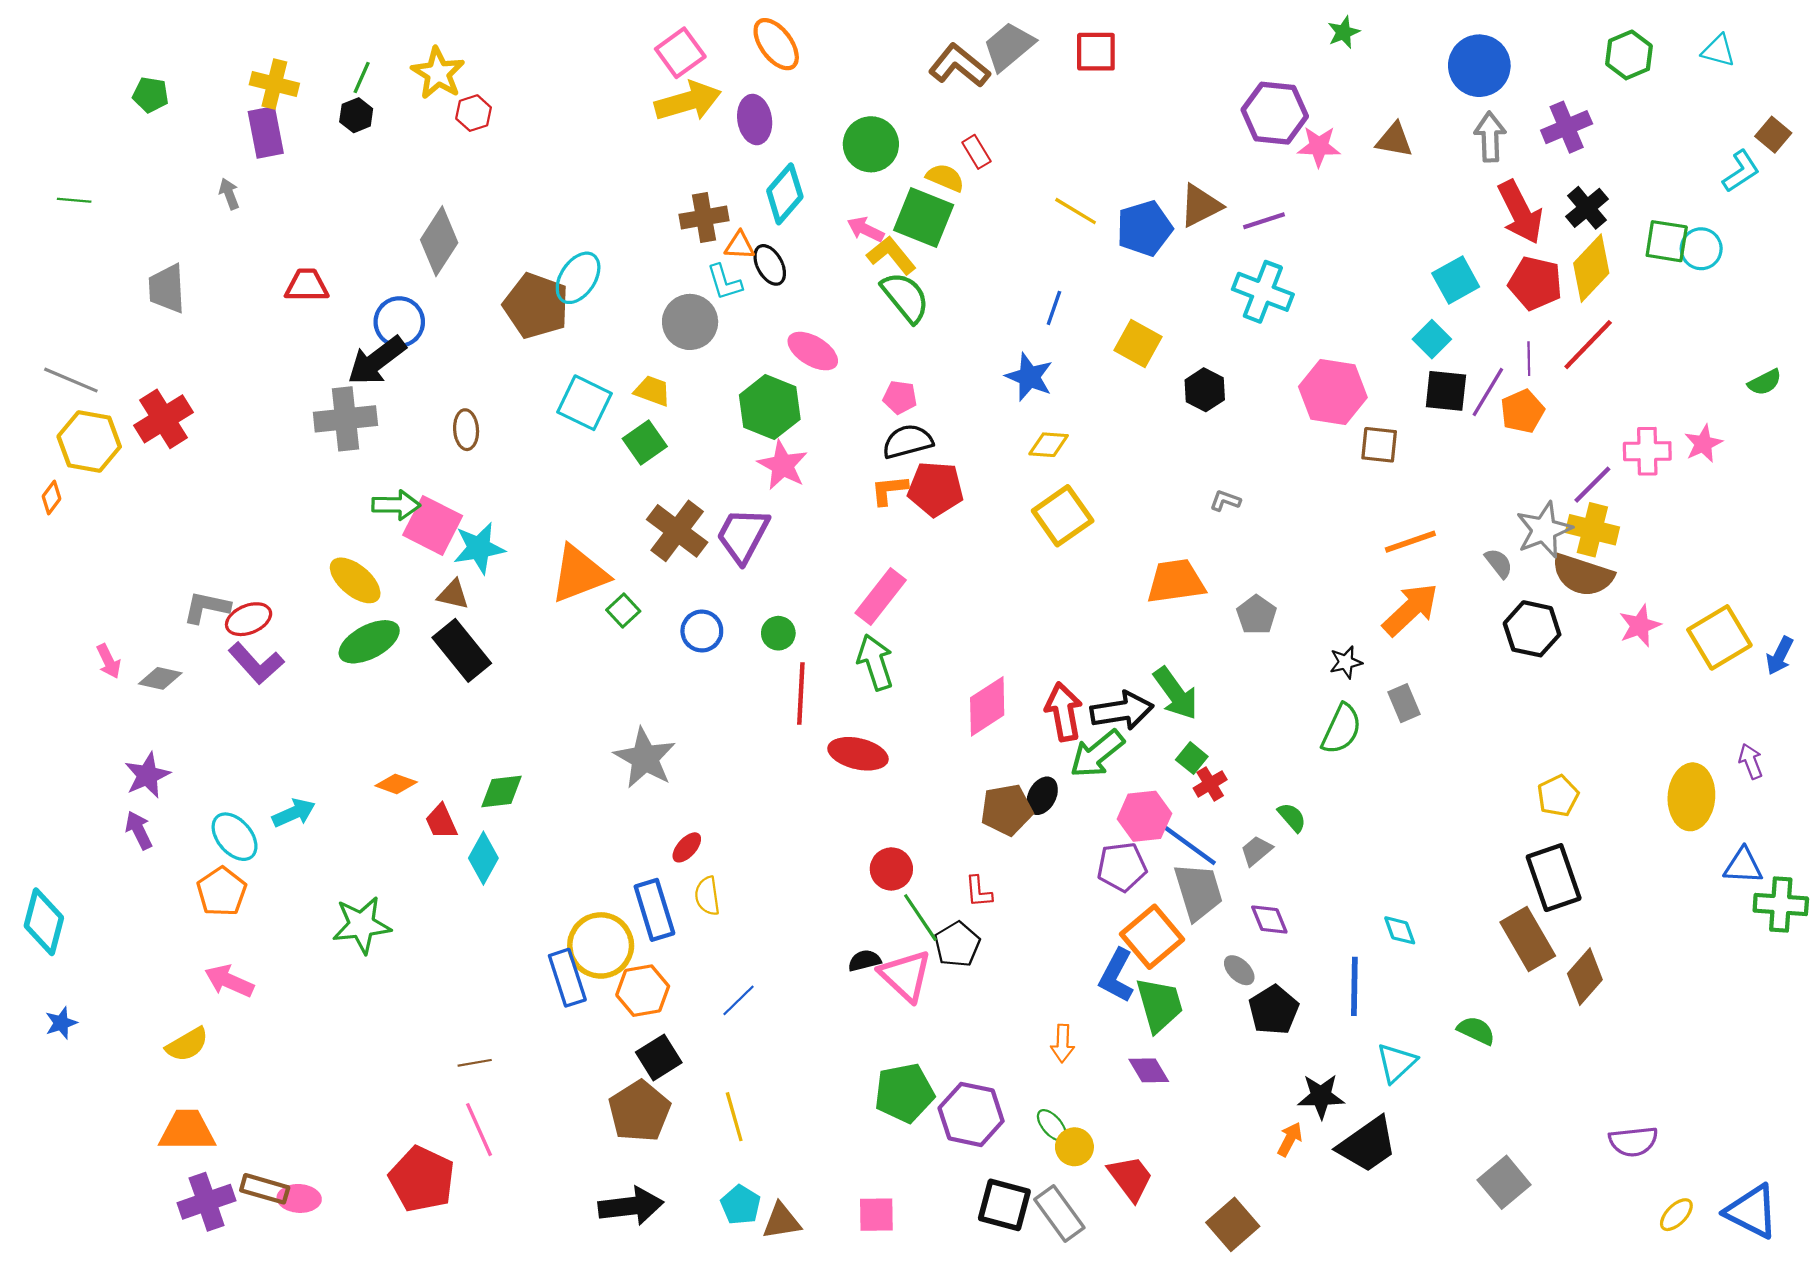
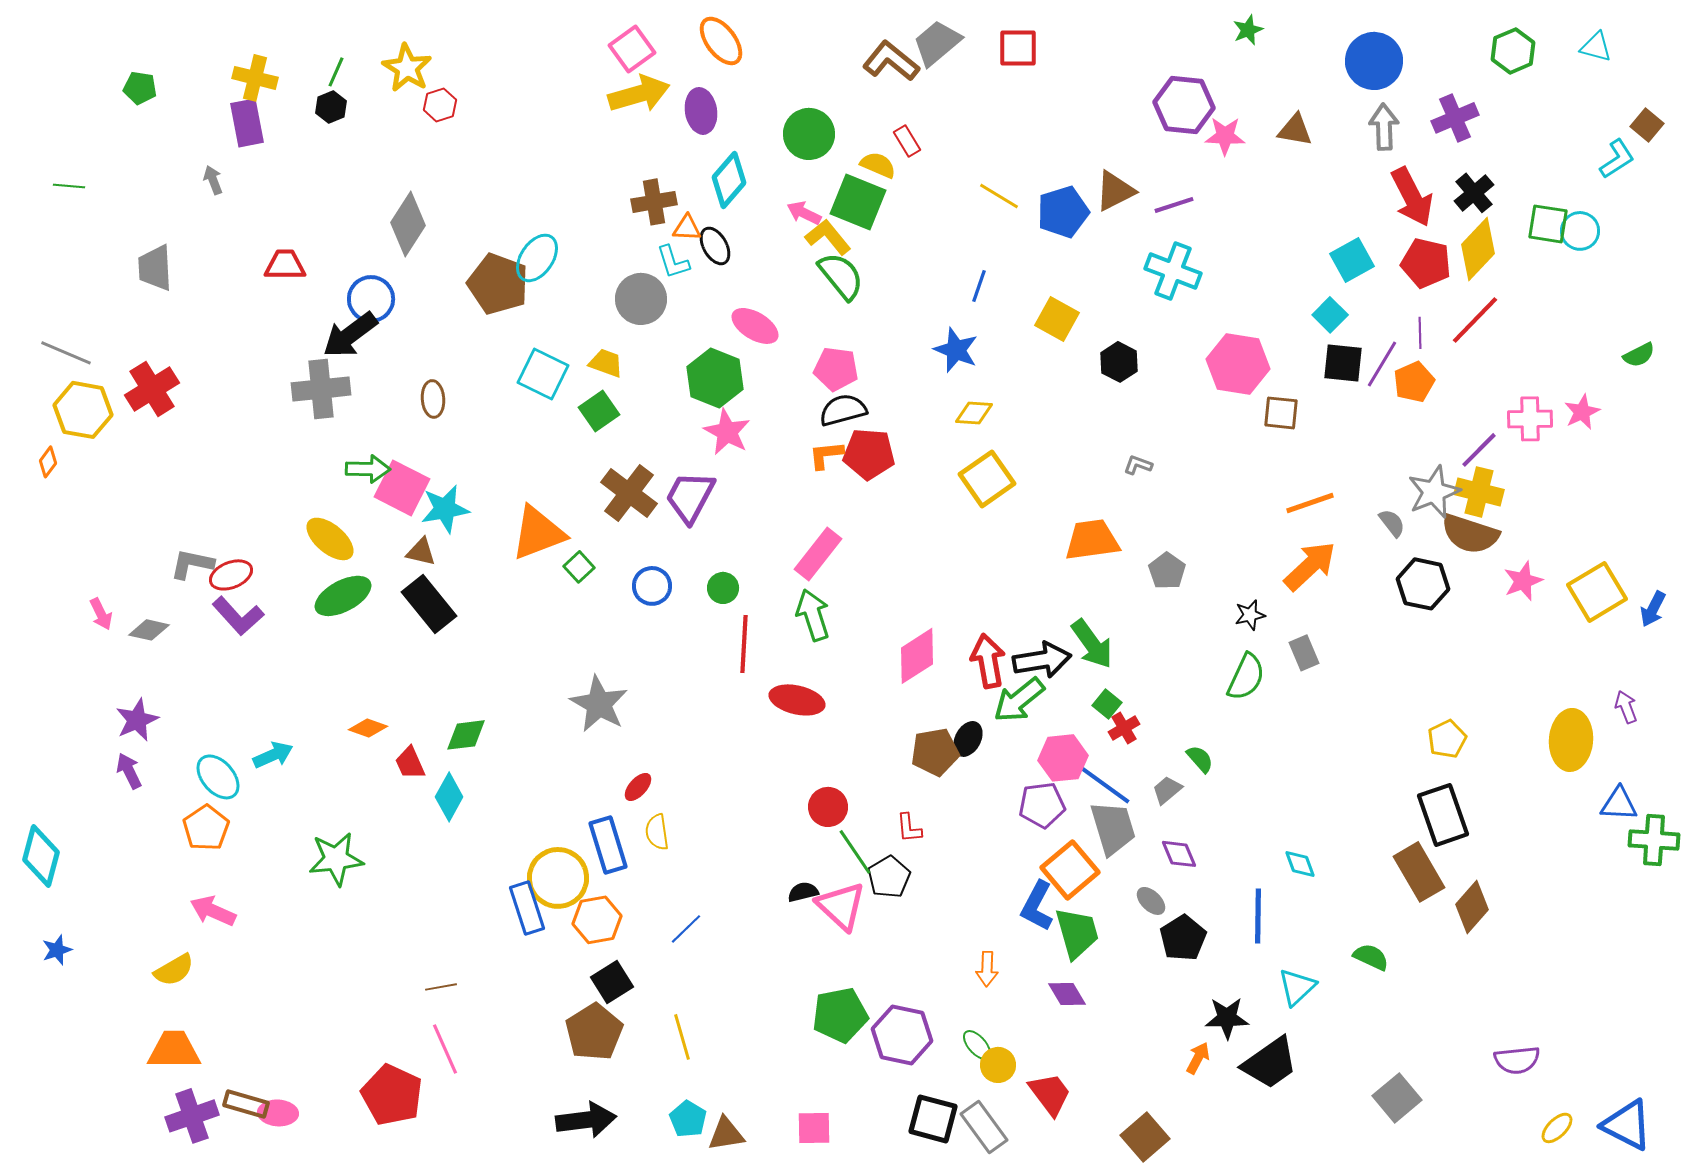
pink pentagon: (900, 397) -> (836, 369), size x1.4

